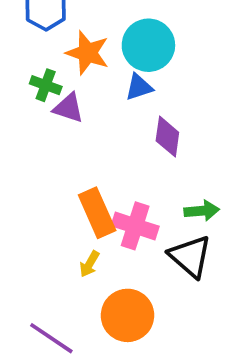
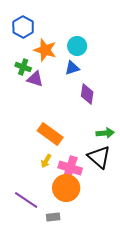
cyan circle: (148, 45) -> (77, 46), size x0.7
orange rectangle: (97, 213) -> (50, 134), turned -30
pink cross: (135, 226) -> (70, 168), moved

